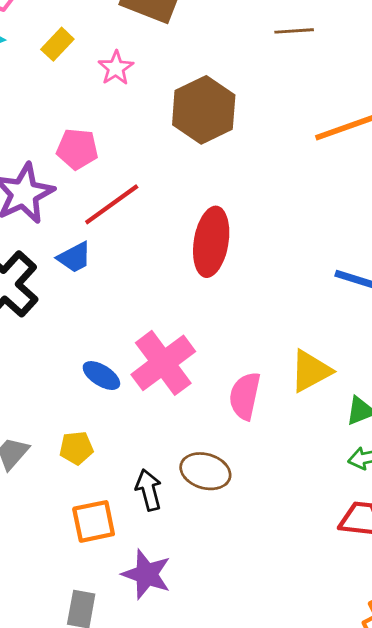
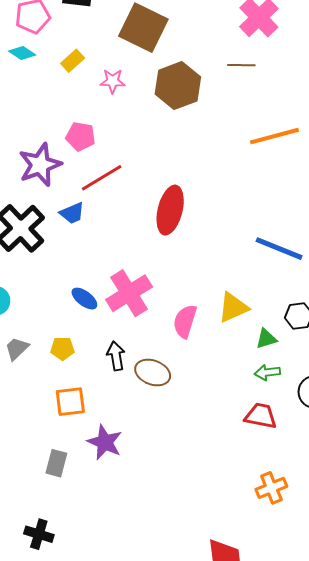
pink star: (116, 68) -> (113, 81), turned 30
brown hexagon: (204, 110) -> (178, 86), moved
black arrow: (149, 490) -> (116, 356), moved

